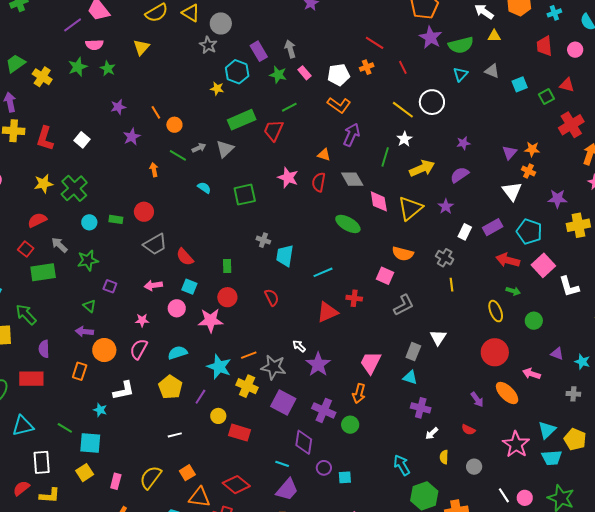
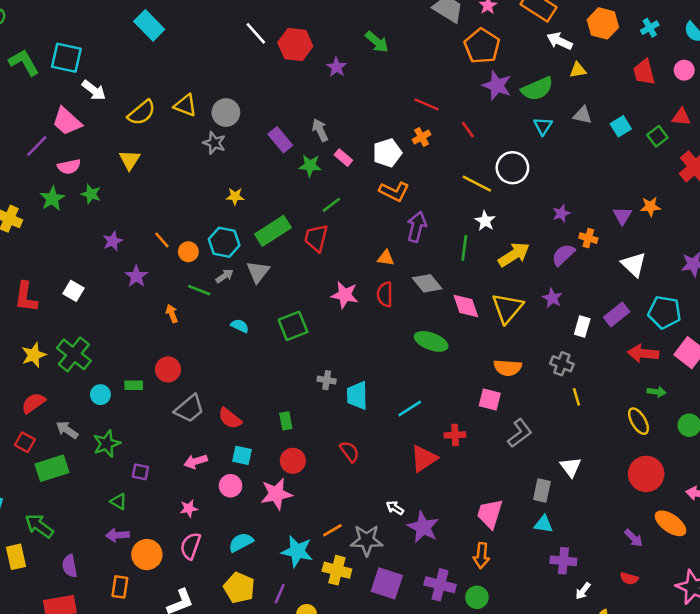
cyan hexagon: (237, 72) -> (224, 242), moved
orange cross: (528, 171) -> (588, 238), moved

